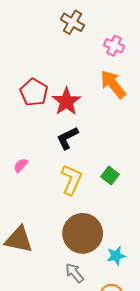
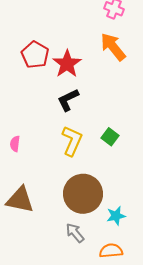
pink semicircle: (21, 165) -> (15, 144), moved, turned -35

